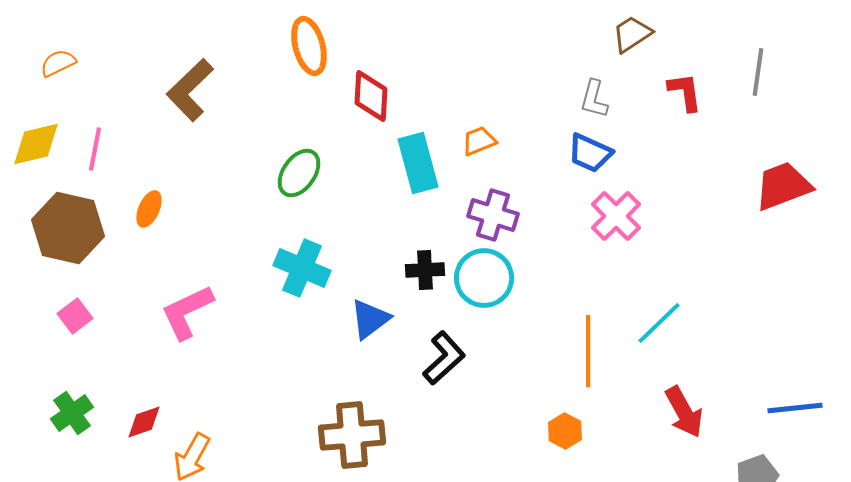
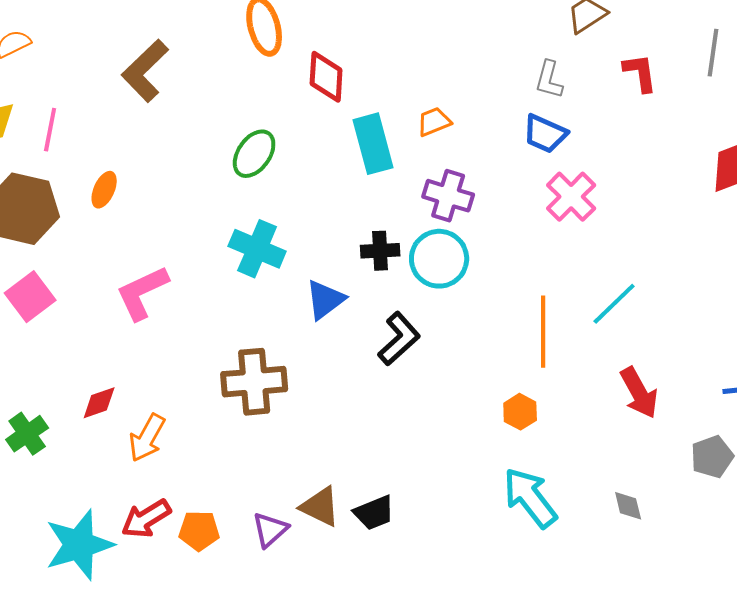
pink square: (75, 316) -> (30, 297), size x1.4
green cross: (72, 413) -> (27, 434), moved
brown cross: (352, 435) -> (254, 382), moved

